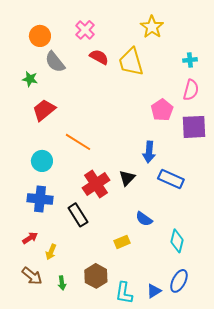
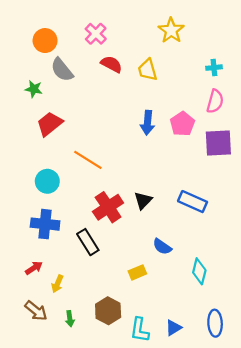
yellow trapezoid: (131, 62) -> (147, 70), size x0.7
blue arrow: (149, 152) -> (147, 123), moved
blue ellipse: (179, 281) -> (215, 323), moved, turned -30

